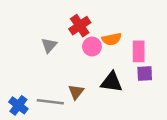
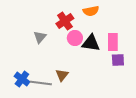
orange semicircle: (112, 39) -> (91, 11), moved
black triangle: (112, 82) -> (91, 43), moved
blue cross: (18, 105) -> (22, 79), moved

